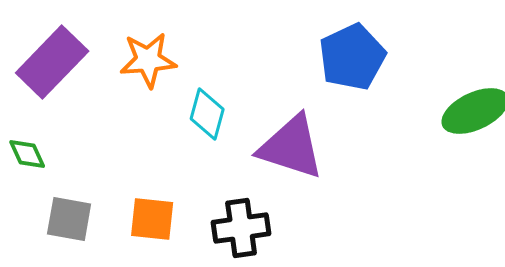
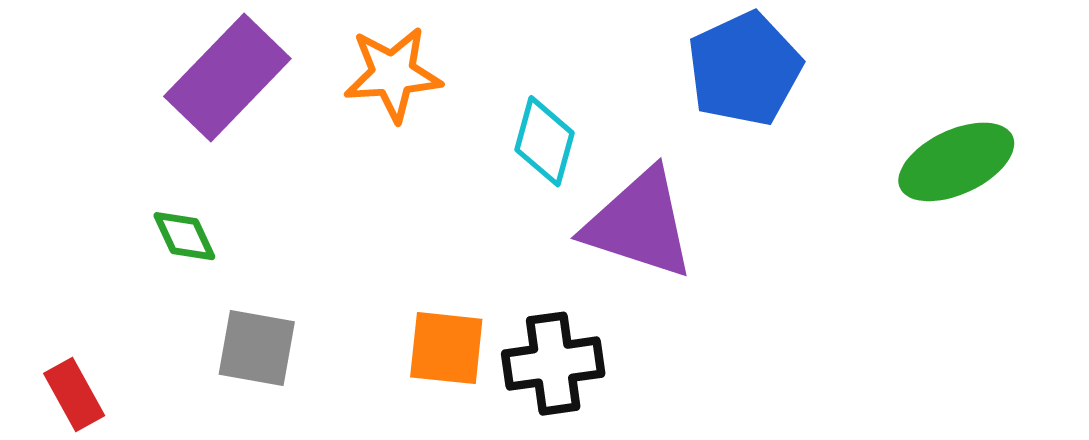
cyan diamond: (207, 114) -> (544, 141), moved
orange square: (152, 219) -> (446, 348), moved

